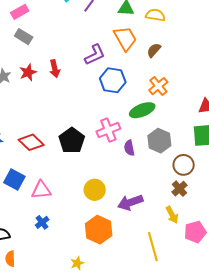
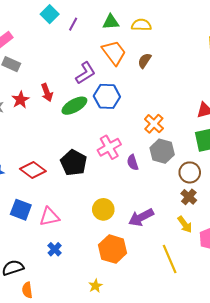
orange cross: (158, 86) -> (154, 124), moved
green ellipse: (142, 110) -> (74, 106), moved

